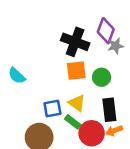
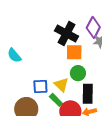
orange square: (76, 71) -> (74, 52), moved
green circle: (102, 77) -> (78, 73), moved

